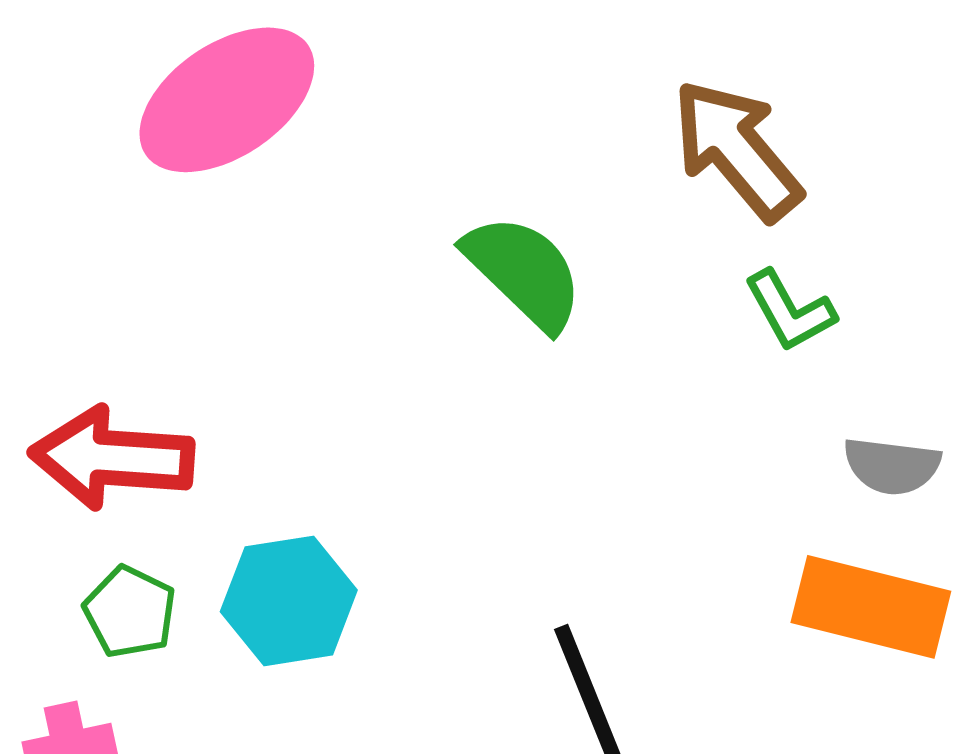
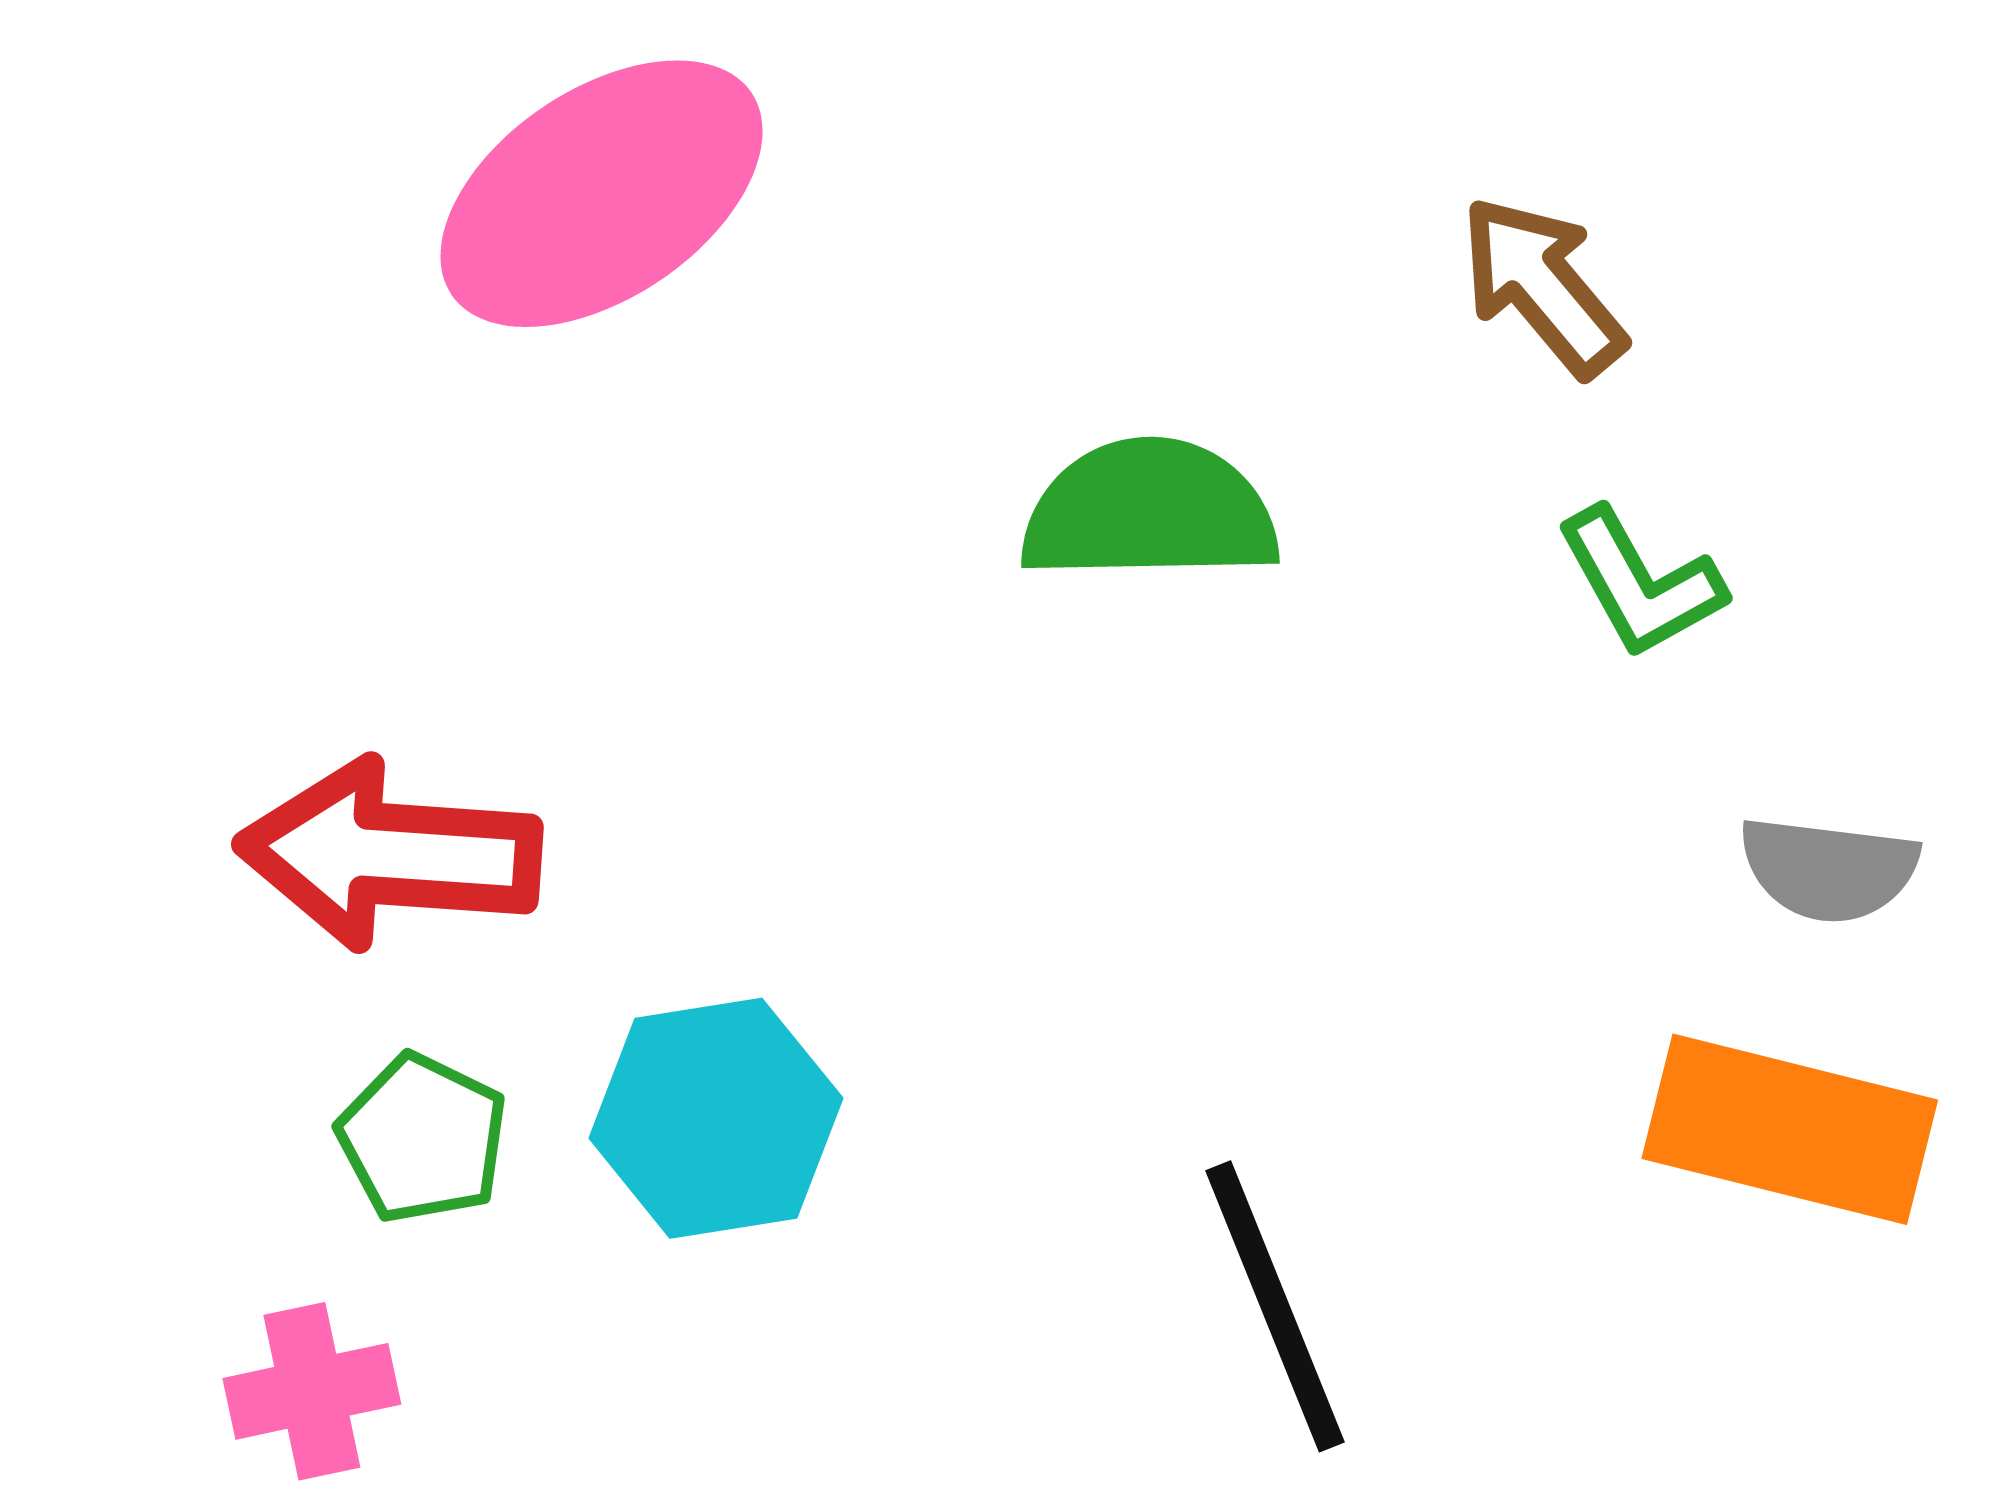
brown arrow: (737, 150) -> (1543, 286), size x0.7
green semicircle: (524, 272) -> (1150, 511), turned -45

